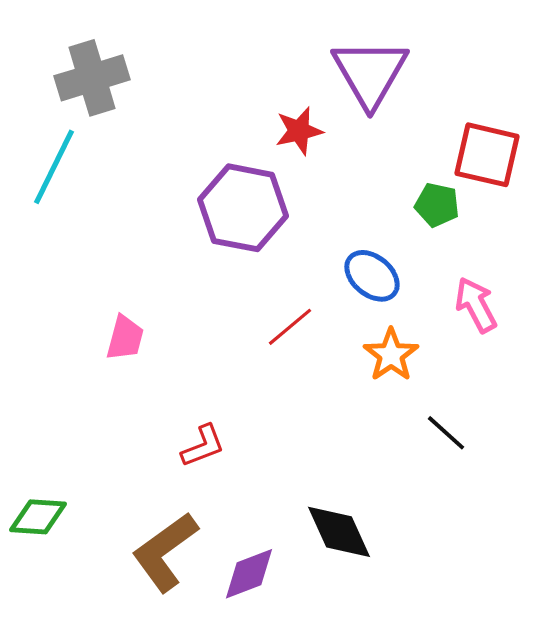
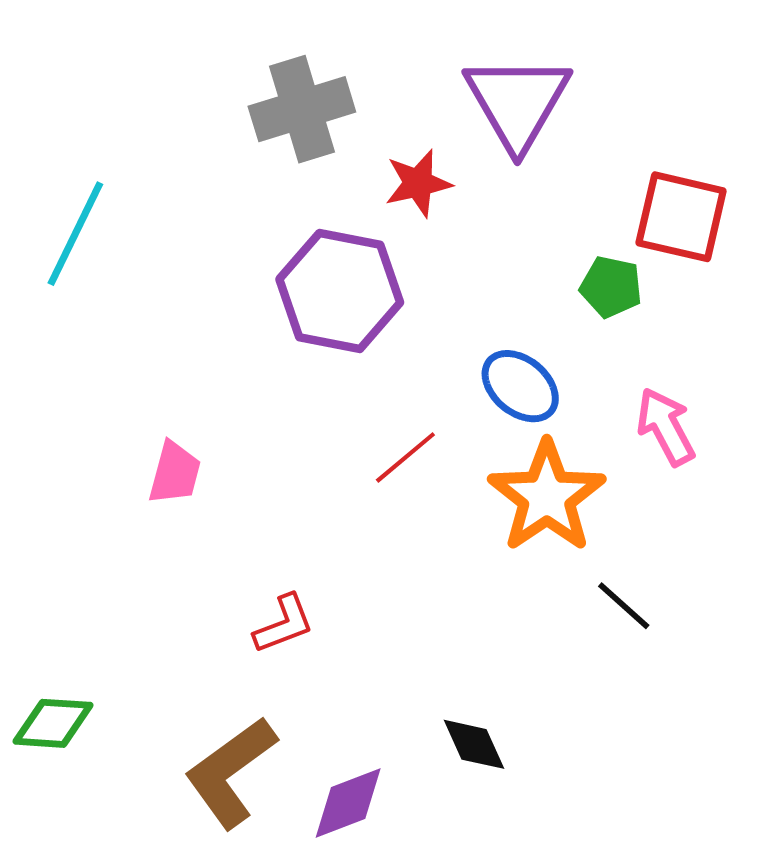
gray cross: (92, 78) -> (302, 109), moved
orange star: (391, 355) -> (547, 497), size x1.5
black diamond: (339, 532) -> (474, 744), size x0.7

